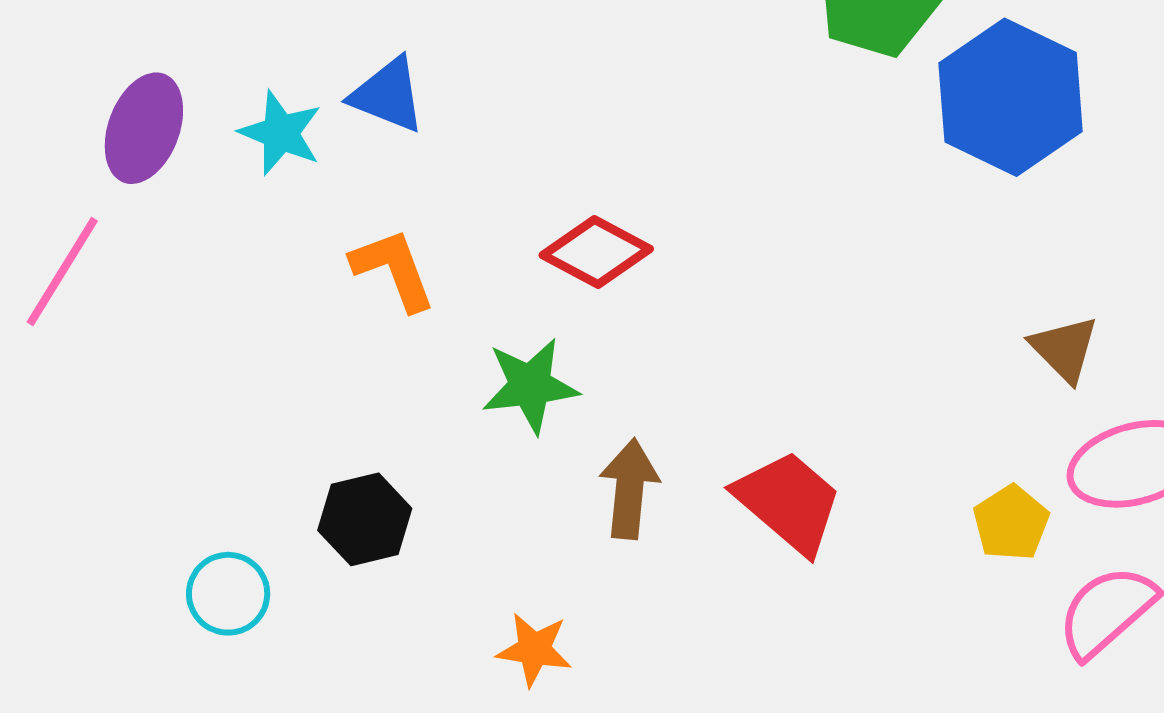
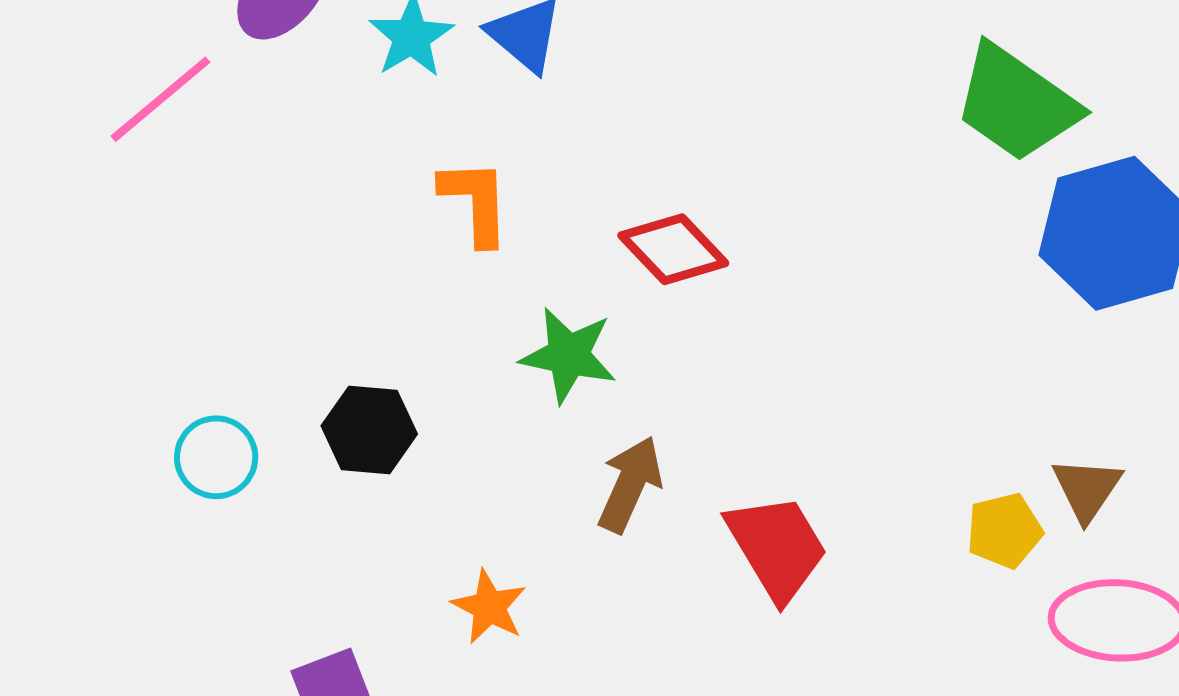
yellow pentagon: (1011, 523) -> (1004, 531), moved

